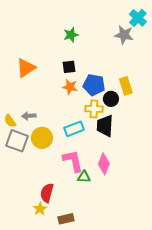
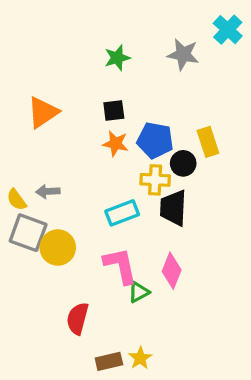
gray star: (124, 35) -> (183, 54), moved
yellow circle: (42, 138) -> (58, 248), moved
green triangle: (84, 177) -> (139, 292), turned -32
yellow star: (40, 209) -> (140, 358), moved

